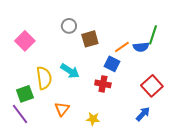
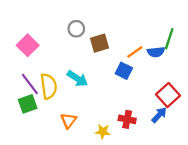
red cross: (103, 84) -> (127, 119), moved
purple line: (20, 114) -> (30, 84), moved
blue arrow: (143, 114) -> (159, 115), moved

